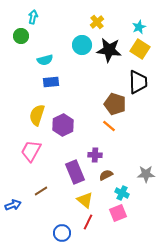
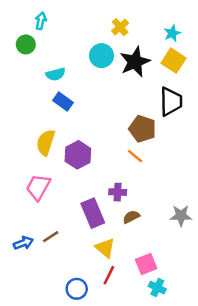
black star: (109, 50) -> (135, 62), turned -30
blue rectangle: (51, 82) -> (63, 102), turned 42
cyan cross: (122, 193) -> (157, 288), moved
blue arrow: (13, 205) -> (23, 243), moved

